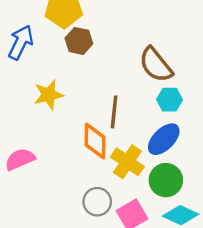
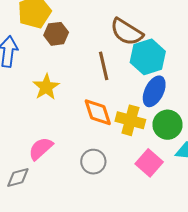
cyan hexagon: (169, 100) -> (148, 57), size x1.6
brown line: (114, 112) -> (104, 66), moved
gray circle: (97, 202) -> (93, 162), moved

